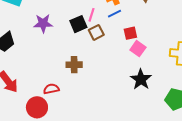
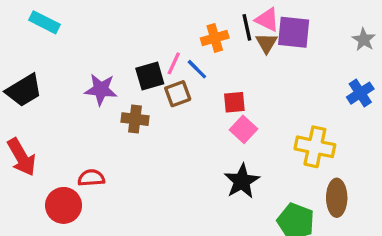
blue line: (115, 14) -> (197, 69), moved, turned 64
purple star: (43, 23) -> (101, 89), moved
brown cross: (74, 65) -> (135, 119), moved

